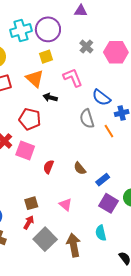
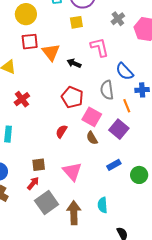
orange triangle: (35, 79) -> (51, 52), moved
red pentagon: (30, 119) -> (72, 97), moved
pink square: (25, 151) -> (92, 117), moved
blue rectangle: (103, 180) -> (114, 165), moved
purple square: (109, 203) -> (119, 129), moved
pink triangle: (65, 205) -> (72, 171), size x1.5

